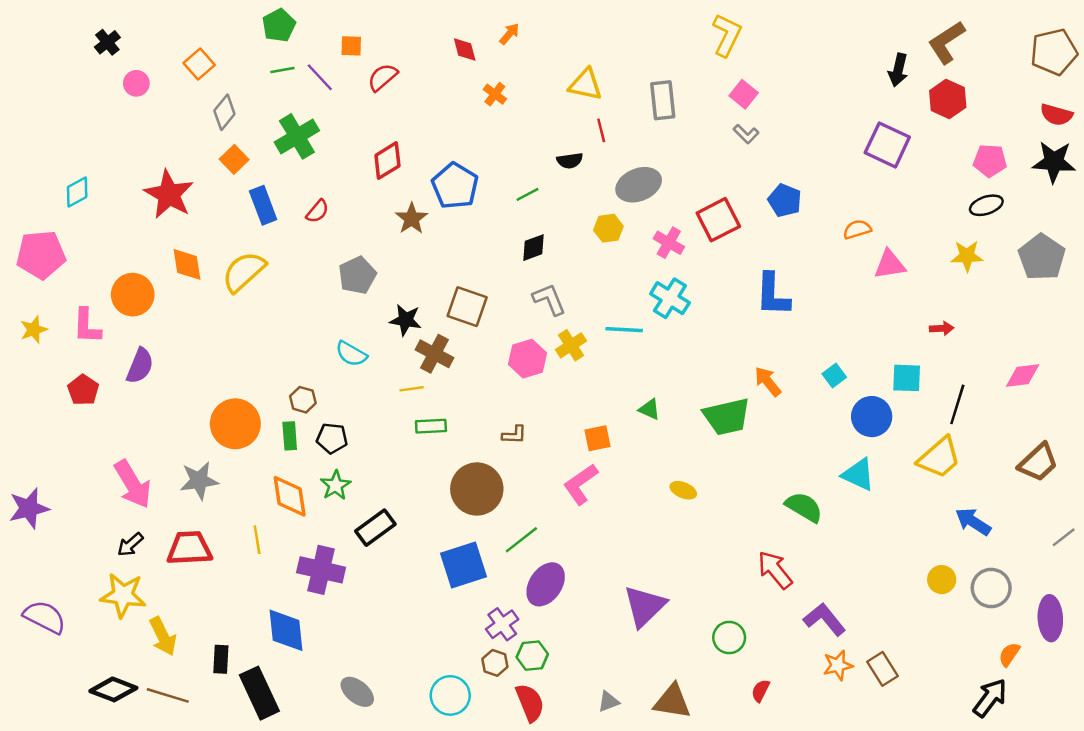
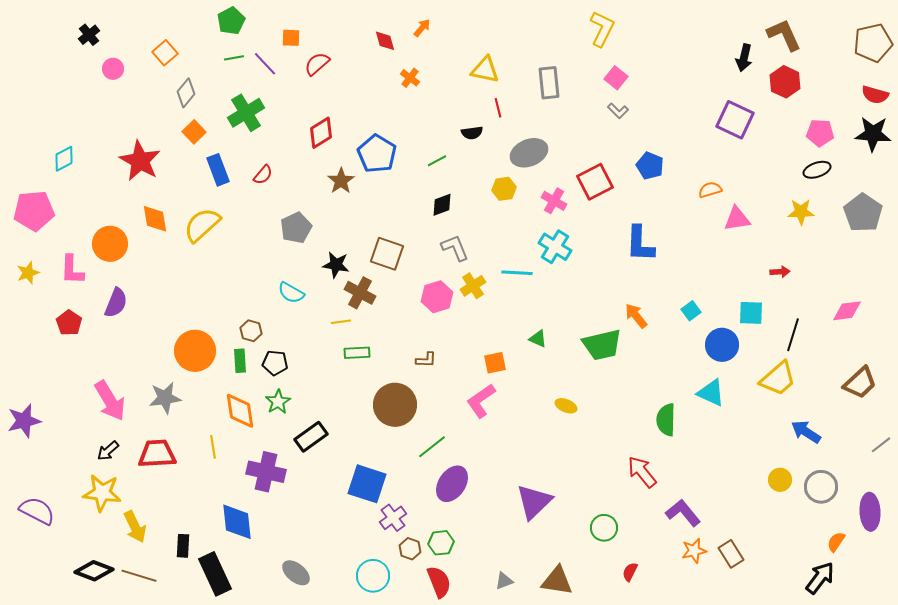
brown L-shape: (946, 42) -> (784, 35), turned 99
green semicircle: (804, 507) -> (666, 420), turned -120
blue square: (464, 565) -> (367, 484), moved, turned 36
purple cross: (502, 624) -> (393, 518), moved

